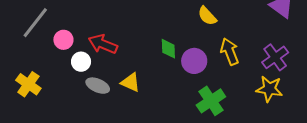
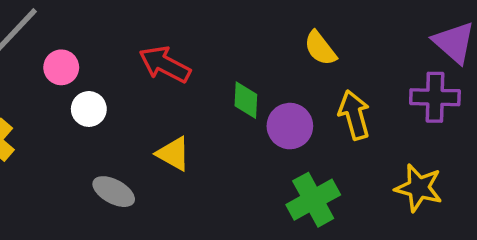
red arrow: (103, 44) -> (165, 64), moved
purple cross: (275, 57) -> (435, 97), moved, turned 32
gray ellipse: (98, 86) -> (114, 192), moved

